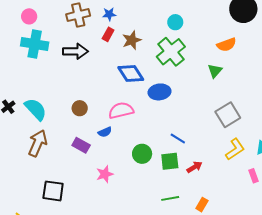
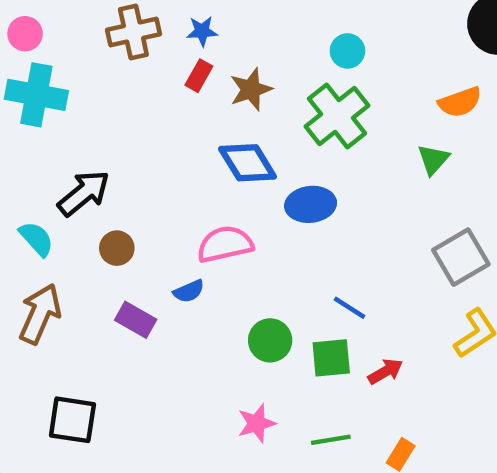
black arrow: (75, 51) -> (84, 193), moved, turned -40
brown circle: (80, 108) -> (117, 248), moved
cyan semicircle: (36, 109) -> (36, 239), size x0.7
pink star: (105, 174) -> (257, 423), moved

